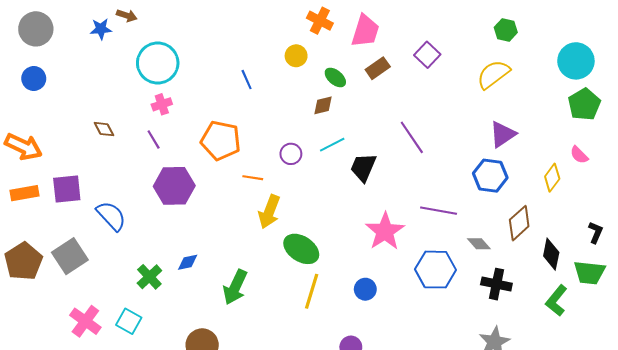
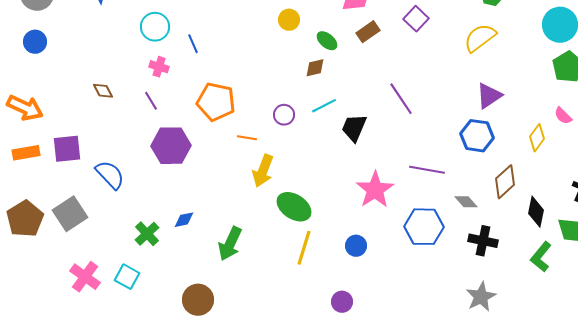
cyan circle: (158, 63) -> (155, 27), size x0.7
blue line: (247, 80) -> (193, 44), moved
pink cross: (162, 104) -> (159, 67), turned 36

